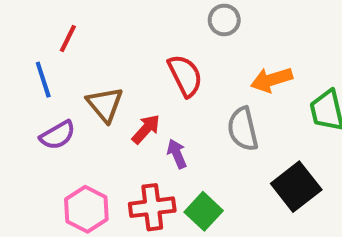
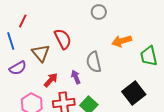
red semicircle: (185, 76) -> (63, 39), moved
red arrow: (146, 129) -> (51, 80), moved
gray semicircle: (243, 129) -> (94, 62), moved

